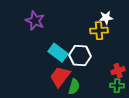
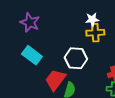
white star: (106, 18) -> (92, 19), moved
cyan rectangle: (58, 53) -> (32, 55), moved

